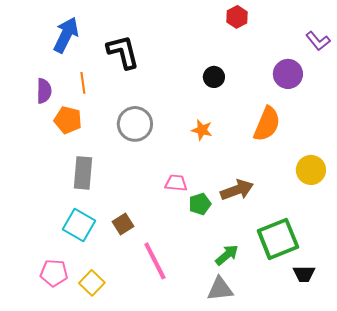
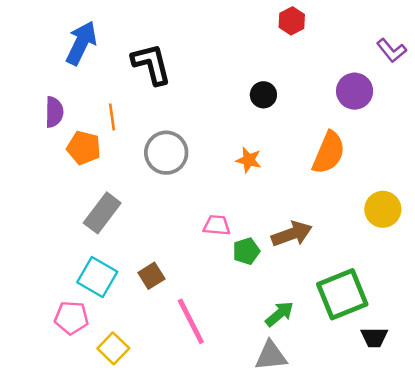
orange line: (83, 83) -> (112, 117), moved
gray rectangle: (83, 173) -> (102, 213), turned 32
pink pentagon: (54, 273) -> (71, 318), moved

